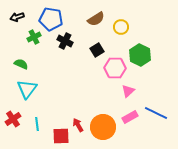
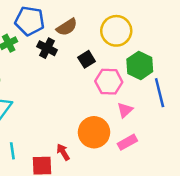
brown semicircle: (96, 19) -> (67, 27), moved
yellow circle: (121, 27) -> (116, 31), size x1.6
blue line: (156, 113) -> (160, 93), moved, turned 50
orange circle: (103, 127) -> (94, 132), moved

